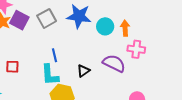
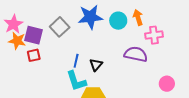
blue line: (55, 55) -> (76, 61), turned 40
red square: (12, 67) -> (34, 55), moved
black triangle: (83, 71) -> (96, 65), moved

